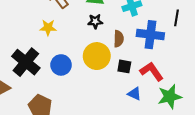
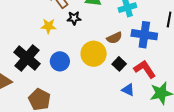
black star: (95, 21) -> (74, 18), moved
brown semicircle: (119, 39) -> (114, 38), turned 63
black square: (124, 66) -> (119, 64), turned 32

